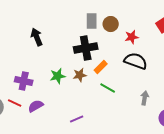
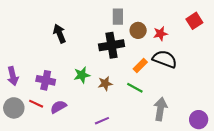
brown circle: (111, 24) -> (138, 30), moved
orange rectangle: (101, 67) -> (140, 65), moved
brown star: (80, 75) -> (105, 84), moved
gray arrow: (145, 98) -> (160, 109), moved, size x1.5

